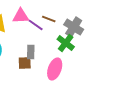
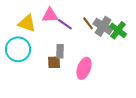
brown line: (49, 19) -> (88, 23), moved, turned 32
green cross: (66, 43) -> (118, 30), moved

